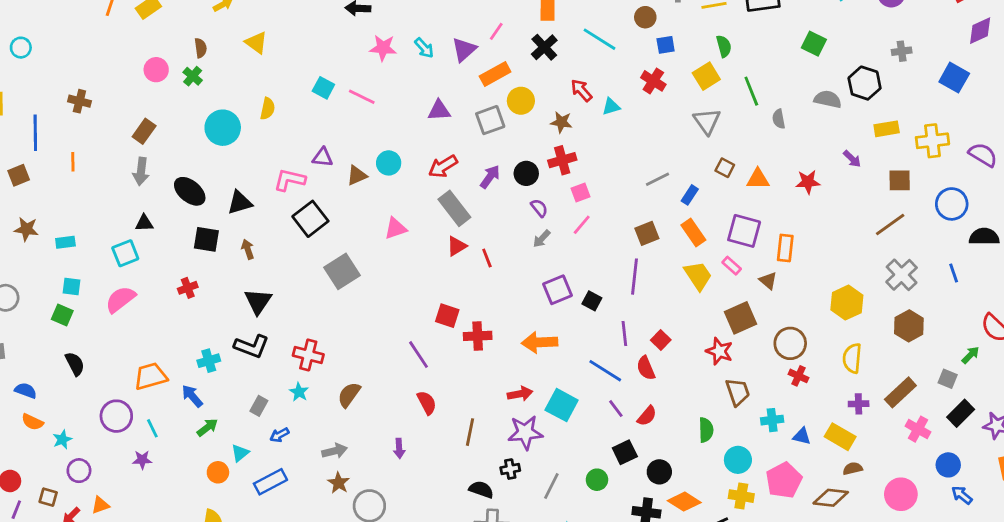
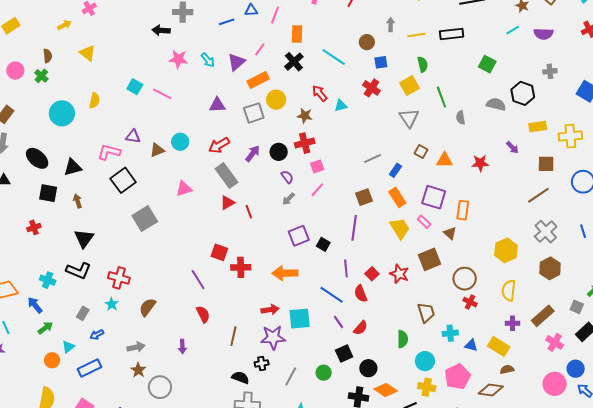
red star: (719, 351) -> (399, 274), moved
cyan cross: (209, 361) -> (48, 280), turned 35
cyan square: (562, 405) -> (300, 319), turned -35
pink circle: (901, 494) -> (555, 384), moved

